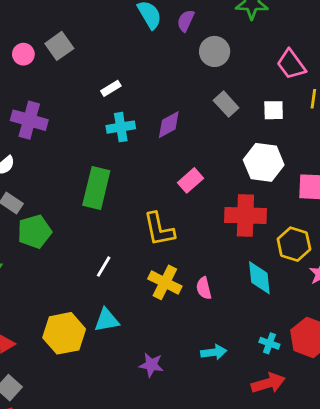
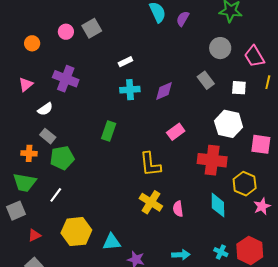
gray circle: (215, 51) -> (220, 48), moved
green rectangle: (96, 188) -> (109, 131), size x0.7
white line: (104, 267) -> (56, 195), moved
cyan triangle: (107, 320) -> (112, 242), moved

